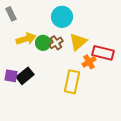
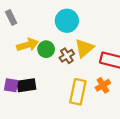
brown cross: (56, 43) -> (67, 56), moved
orange cross: (89, 62) -> (103, 85), moved
black rectangle: (25, 76) -> (26, 85), turned 30

